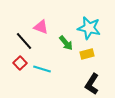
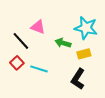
green arrow: (66, 43) -> (63, 43), turned 147
black L-shape: (92, 84) -> (78, 79), moved

